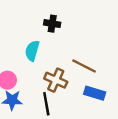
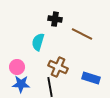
brown line: (84, 66) -> (82, 34), moved

